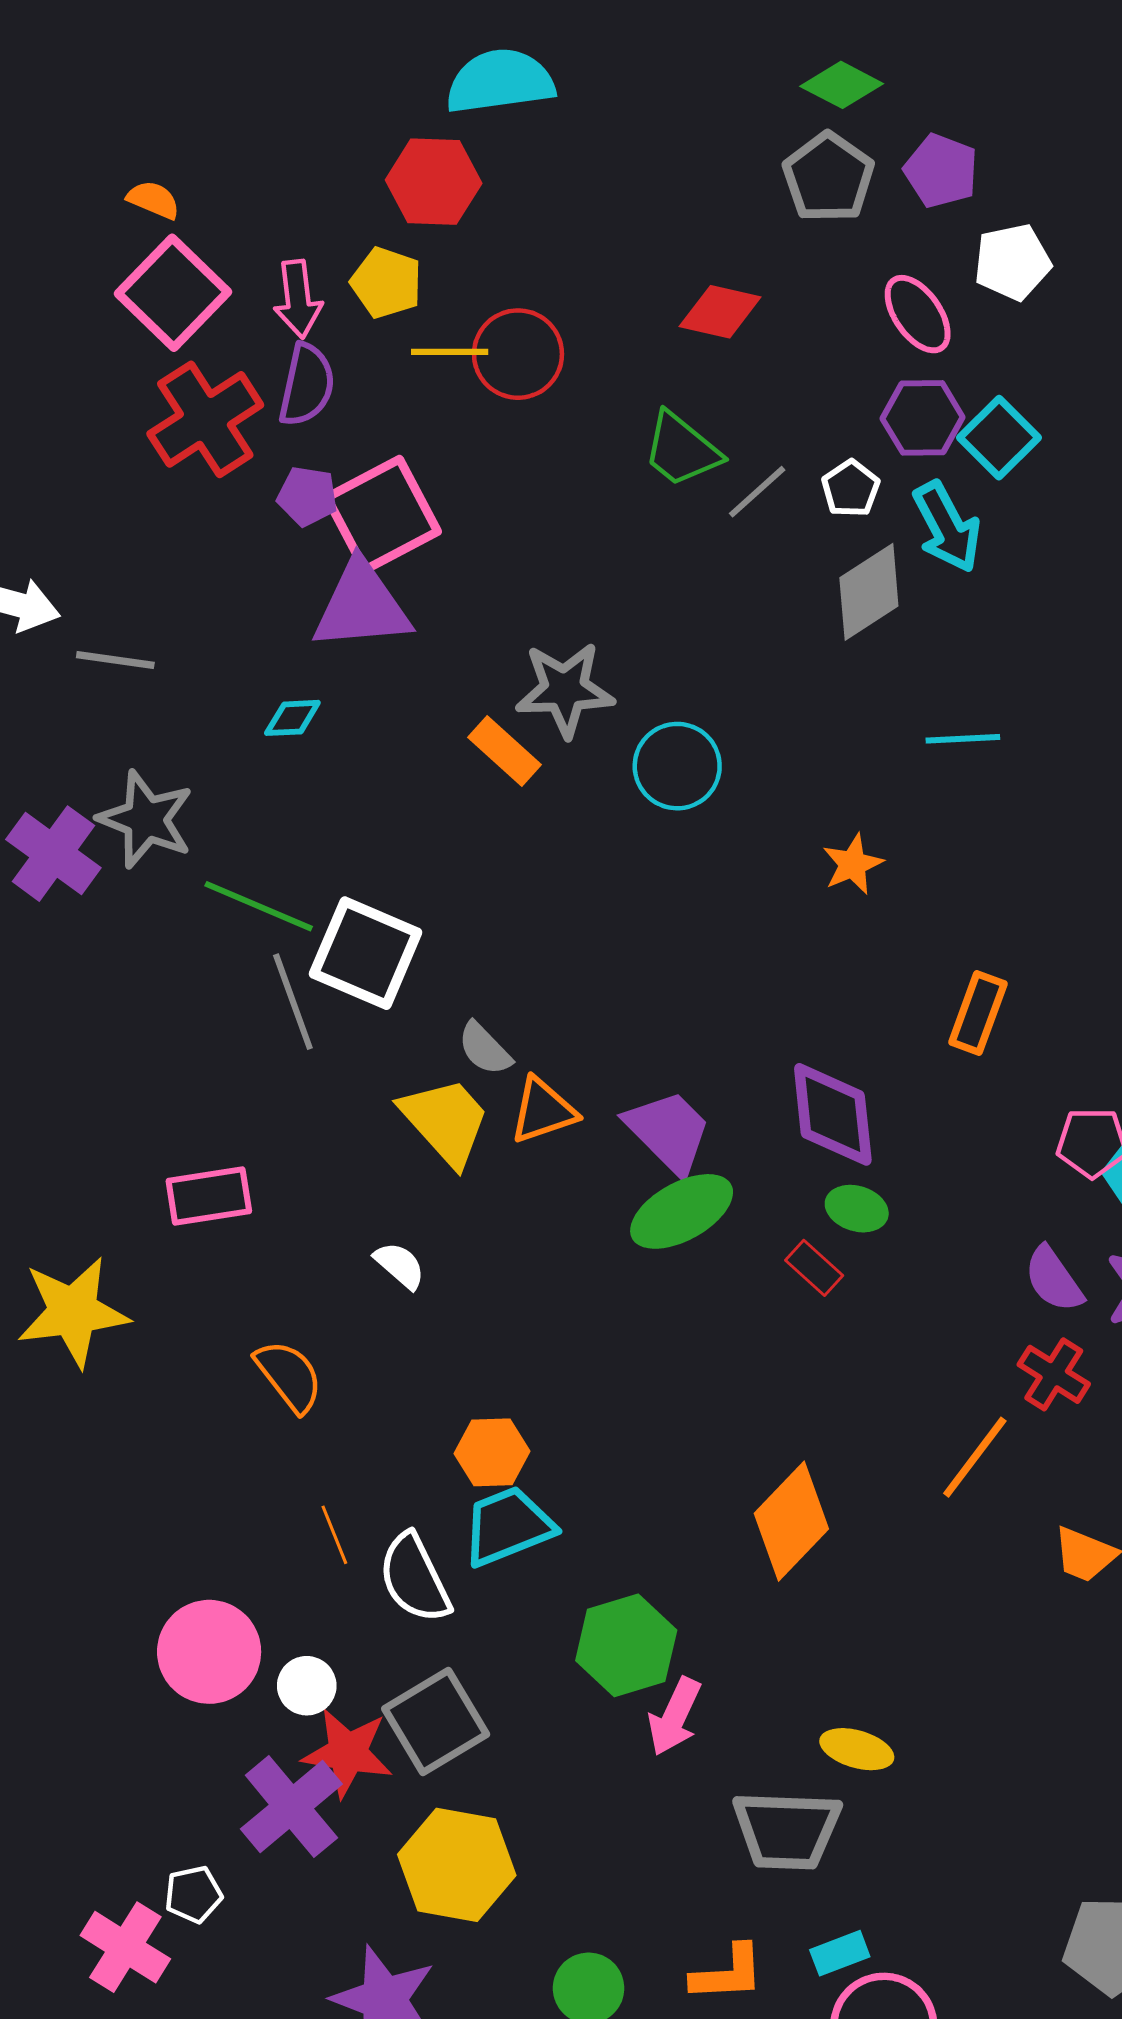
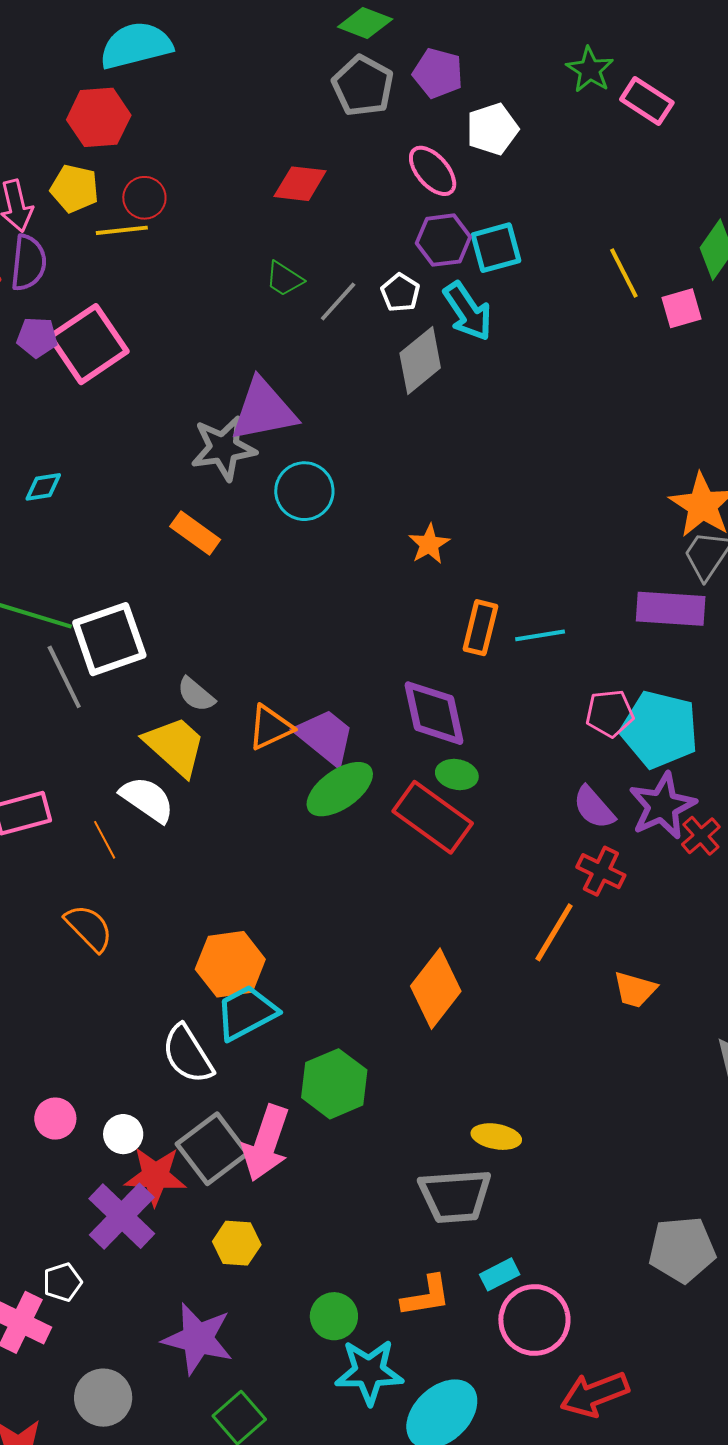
red circle: (518, 354) -> (144, 198), moved, size x0.7
cyan square: (999, 438) -> (496, 248), turned 36
green trapezoid: (682, 450) -> (284, 279), size x0.7
purple triangle: (362, 606) -> (264, 410), moved
cyan line: (963, 739) -> (540, 635), moved
orange rectangle: (504, 751) -> (195, 533), moved
white square: (366, 953) -> (109, 639), turned -36
orange rectangle: (978, 1013) -> (480, 628), moved
orange triangle: (543, 1111) -> (270, 727), moved
white semicircle: (400, 1265) -> (147, 799), moved, size x1.5
red rectangle: (814, 1268) -> (433, 817), size x2.0
orange hexagon: (492, 1452) -> (230, 964), size x1.4
orange line: (334, 1535) -> (105, 840), moved
pink circle: (209, 1652) -> (55, 1119), size x0.6
pink arrow: (675, 1717) -> (266, 1143), moved, size x1.4
yellow hexagon: (457, 1865) -> (237, 1243), size x0.6

